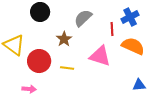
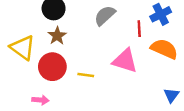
brown star: (64, 39) -> (57, 36), moved
blue triangle: (139, 85) -> (171, 95), turned -48

